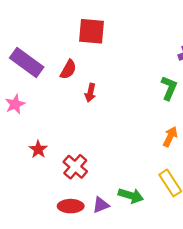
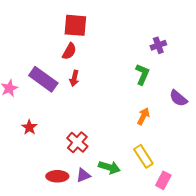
purple rectangle: (27, 63) -> (43, 79), moved
red semicircle: (68, 69) -> (69, 51), moved
red cross: (75, 167) -> (77, 142), moved

